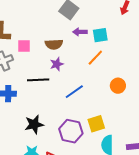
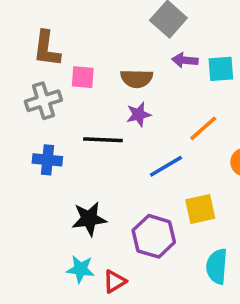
orange line: (95, 58) -> (203, 128), moved
yellow square: (96, 124) -> (200, 209), moved

